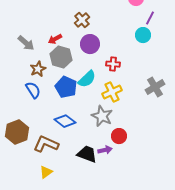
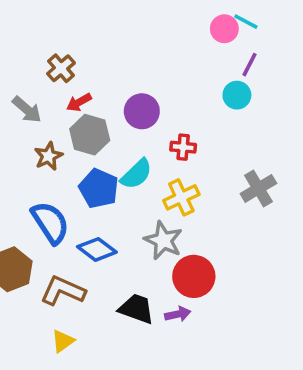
brown cross: (82, 20) -> (61, 68), moved
blue semicircle: (33, 90) -> (50, 223), moved, size x1.4
red circle: (119, 136) -> (194, 276), size x1.5
purple arrow: (105, 150) -> (178, 314), moved

